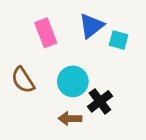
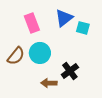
brown semicircle: (23, 80) -> (16, 56), turned -108
cyan circle: (73, 81) -> (40, 53), moved

